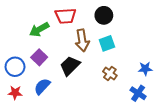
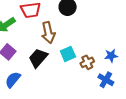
cyan square: (107, 43) -> (68, 54), moved
brown cross: (110, 73) -> (87, 62), moved, turned 32

